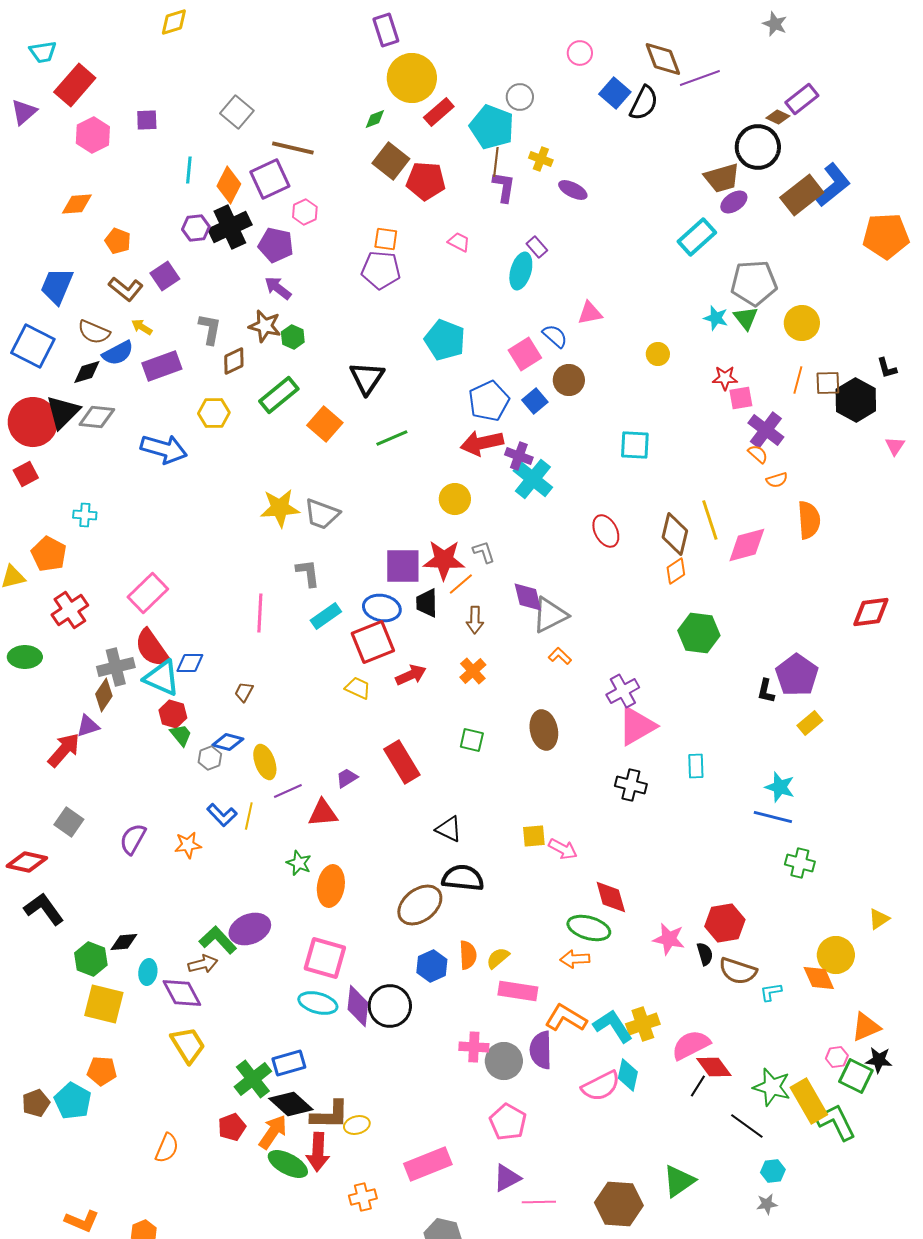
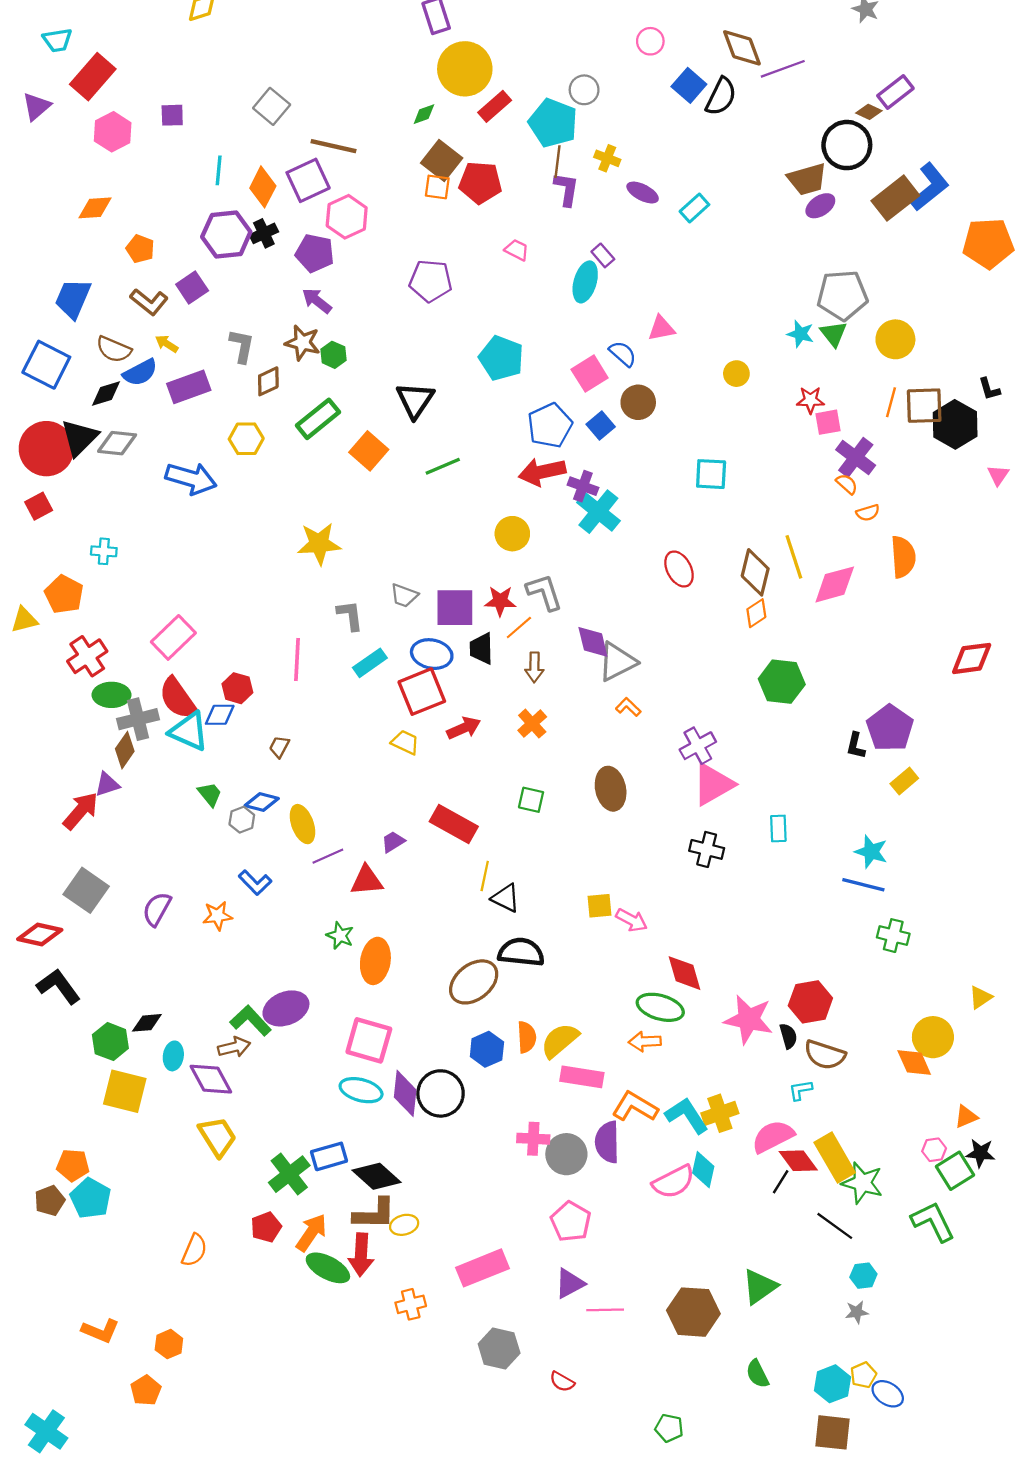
pink hexagon: (305, 212) -> (347, 217), size x1.5
black cross: (230, 227) -> (264, 233), size x0.6
purple hexagon: (196, 228) -> (226, 234), size x1.6
cyan rectangle: (697, 237) -> (694, 208), moved, size x0.7
orange square: (386, 239) -> (437, 187), moved
brown square: (828, 383) -> (924, 406), size x1.4
gray trapezoid: (322, 514) -> (404, 596), moved, size x0.7
gray L-shape: (484, 552) -> (544, 592), size x1.5
red star: (444, 560) -> (500, 601), size x0.7
green ellipse: (25, 657) -> (112, 695), moved
red hexagon: (173, 714) -> (237, 688), moved
red rectangle: (402, 762) -> (454, 824), turned -30
yellow line: (249, 816) -> (485, 876), moved
gray square: (69, 822) -> (86, 890), size x1.4
pink star: (669, 939) -> (749, 1019), size x1.4
yellow semicircle: (498, 958) -> (560, 1040), size x1.5
cyan L-shape: (771, 992) -> (800, 1090), moved
orange triangle: (866, 1027) -> (966, 1117), size x0.7
orange pentagon: (102, 1071) -> (73, 1165), moved
green square: (856, 1076) -> (955, 1171), turned 32
yellow rectangle: (809, 1101) -> (835, 1157), moved
black diamond: (291, 1104) -> (376, 1176), moved

